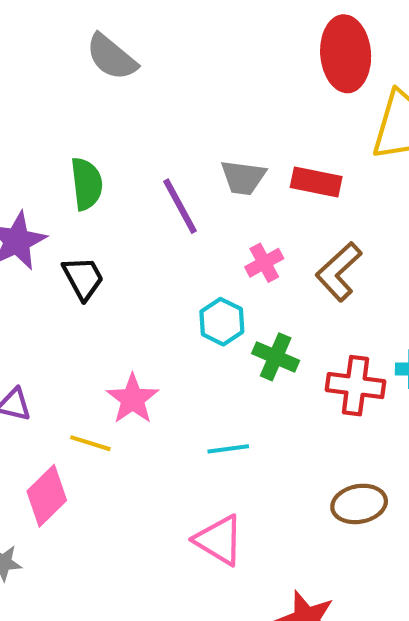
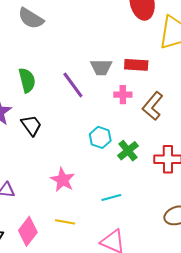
pink cross: (264, 263) -> (123, 95), moved, turned 36
green cross: (276, 357) -> (128, 151), turned 35
yellow line: (90, 443) -> (65, 222), moved

